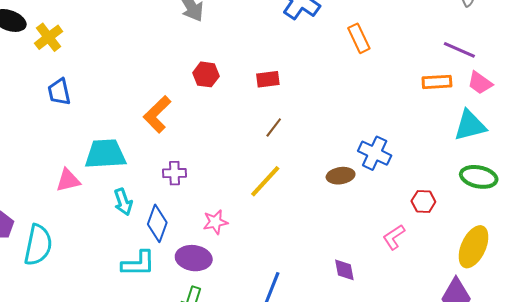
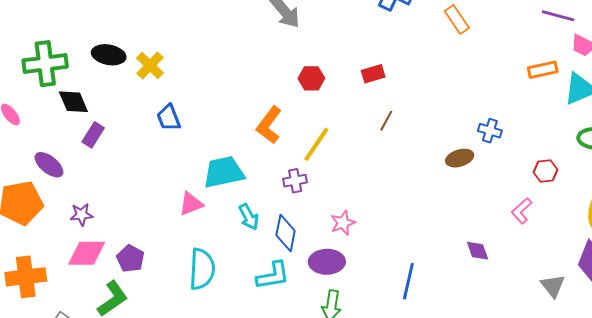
orange rectangle: (437, 82) -> (543, 70), moved
blue cross: (375, 153) -> (490, 131), size x0.7
yellow line: (265, 181) -> (316, 144), moved
cyan semicircle: (38, 245) -> (202, 269), moved

